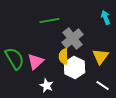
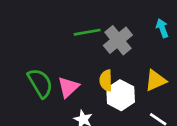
gray cross: (73, 38) -> (118, 40), moved
yellow triangle: (101, 56) -> (156, 80), turned 30

